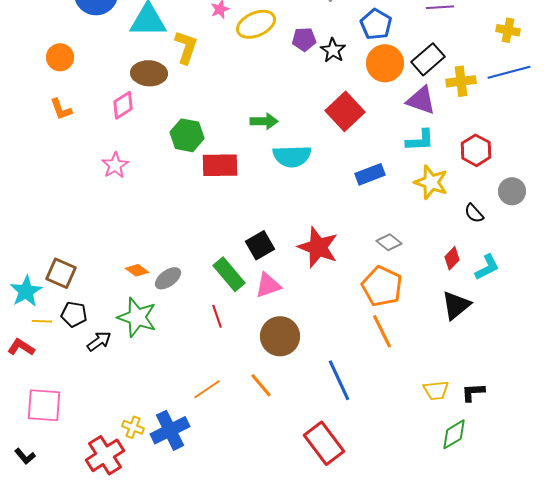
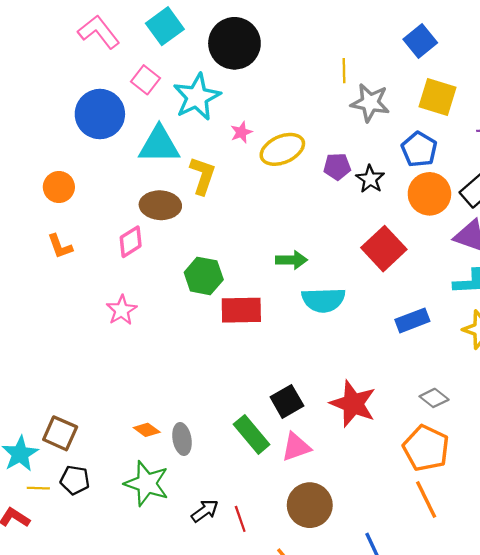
gray ellipse: (168, 278) -> (182, 439), turned -64
red line: (217, 316) -> (240, 519), moved
black arrow: (99, 341) -> (205, 511), moved

